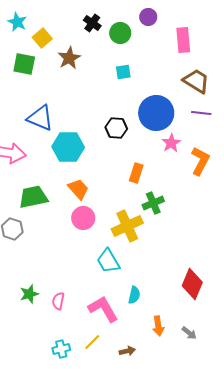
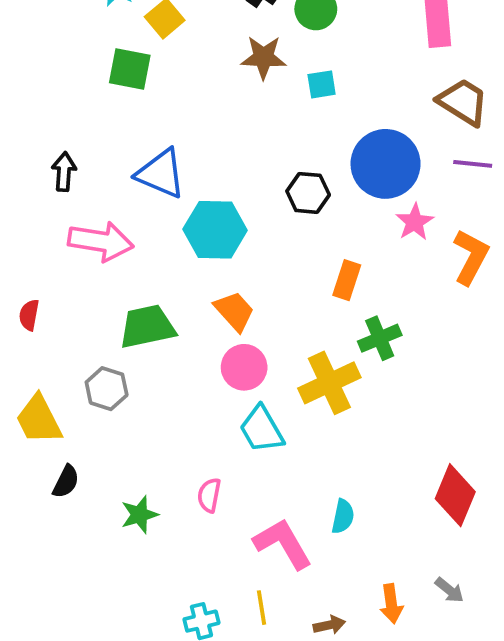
brown star: (69, 58) -> (263, 57), moved, turned 30
cyan trapezoid: (108, 261) -> (262, 429), moved
pink semicircle: (58, 301) -> (209, 495), moved
orange arrow: (158, 326) -> (391, 604), moved
yellow line: (92, 342) -> (262, 608), turned -54

